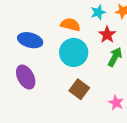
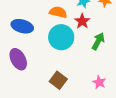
red star: (107, 35) -> (82, 21), moved
brown square: (79, 89) -> (58, 80), moved

